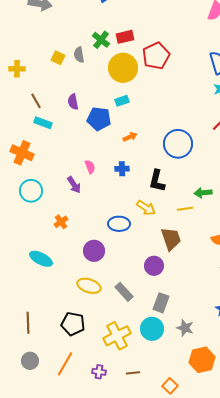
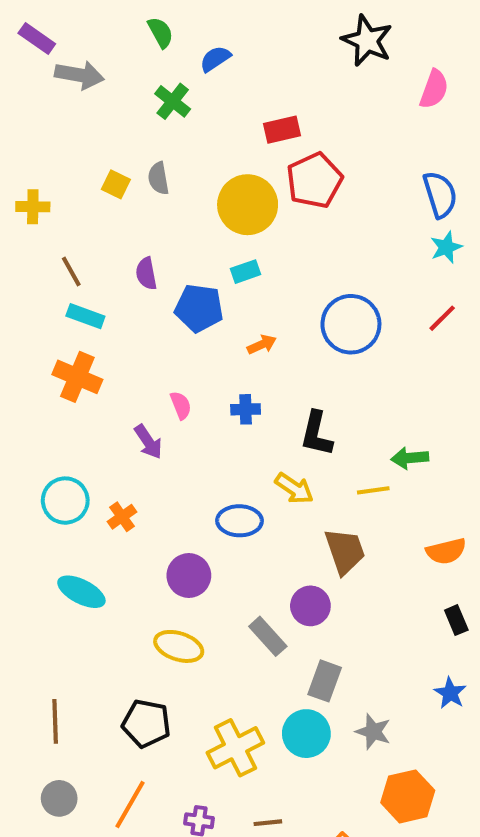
red rectangle: (125, 37) -> (282, 130), moved
green cross: (101, 40) -> (173, 101), moved
blue circle: (178, 144) -> (351, 324), moved
orange cross: (22, 153) -> (77, 377), moved
cyan circle: (31, 191) -> (65, 501), moved
gray rectangle: (124, 292) -> (268, 636), moved

